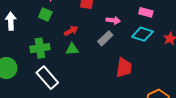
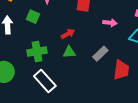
green square: (45, 15) -> (33, 17), moved
gray rectangle: (105, 38) -> (100, 54), moved

